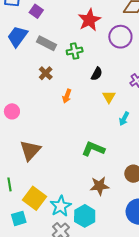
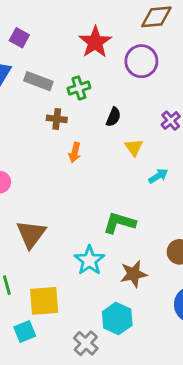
brown cross: (46, 73) -> (57, 119), moved, turned -32
cyan arrow: (124, 119) -> (158, 176), turned -144
yellow square: (35, 198) -> (44, 301), turned -35
cyan star: (61, 206) -> (89, 260), moved

